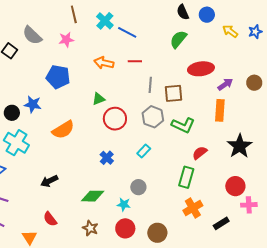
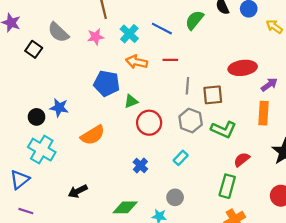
cyan cross: (105, 21) -> (129, 34), moved
green semicircle: (178, 39) -> (194, 20), moved
blue pentagon: (58, 77) -> (107, 83), moved

